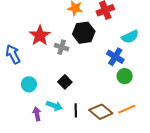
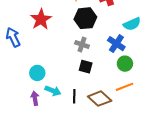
gray cross: (62, 47) -> (82, 44), moved
black square: (65, 82) -> (86, 67), moved, turned -32
cyan circle: (29, 84) -> (37, 73), moved
orange line: (127, 109) -> (125, 87), moved

